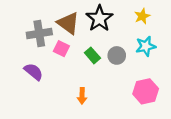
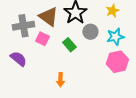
gray circle: (117, 55) -> (90, 32), moved
pink hexagon: (146, 91) -> (117, 62), moved

